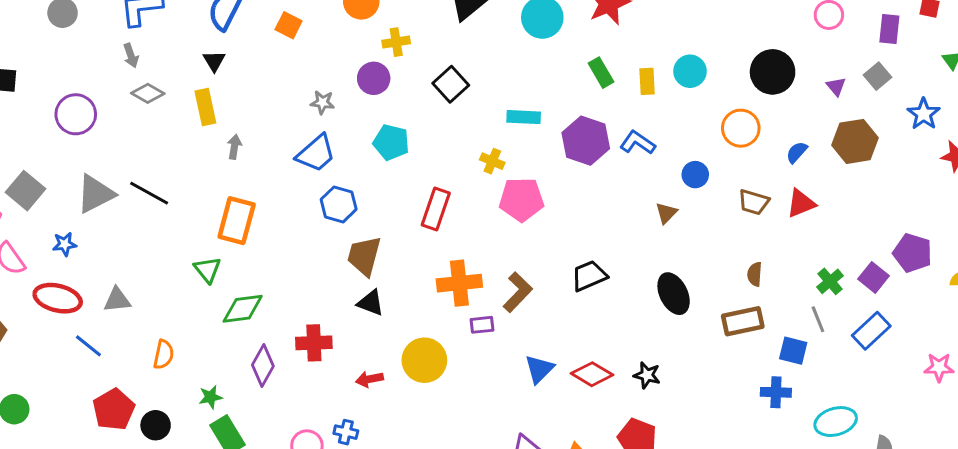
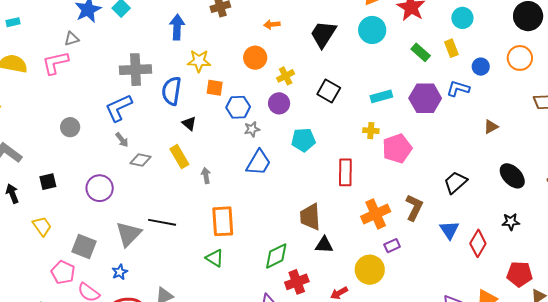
black triangle: (214, 61) -> (189, 123), moved
cyan circle: (690, 71) -> (462, 18), moved
blue circle: (695, 175) -> (481, 67), moved
blue hexagon: (339, 204) -> (238, 107), moved
brown triangle: (666, 213) -> (491, 127), turned 35
green diamond: (243, 309) -> (276, 256), moved
purple rectangle: (482, 325) -> (392, 246), moved
blue triangle: (539, 369) -> (449, 230), moved
red diamond: (592, 374) -> (478, 243), turned -72
black star: (647, 375) -> (511, 222), moved

